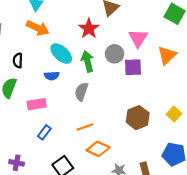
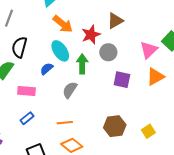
orange arrow: (38, 28) -> (63, 24), moved
pink triangle: (138, 38) -> (149, 50), moved
gray circle: (115, 54) -> (108, 52), moved
black semicircle: (18, 60) -> (19, 47), size x1.5
blue semicircle: (52, 76) -> (47, 69), turned 128

